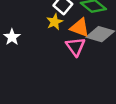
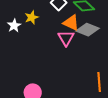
yellow star: (55, 22) -> (32, 17), moved

